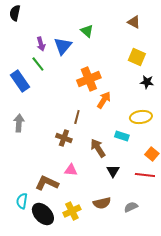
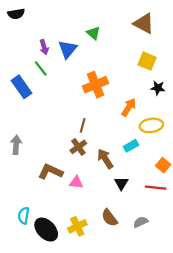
black semicircle: (15, 13) -> (16, 14), turned -112
brown triangle: (134, 22) -> (144, 23), size x1.5
orange arrow: (104, 100) -> (129, 107), moved
gray arrow: (19, 123) -> (16, 145), moved
cyan rectangle: (122, 136) -> (131, 146), turned -48
brown cross: (64, 138) -> (78, 147), moved, turned 35
brown L-shape: (47, 183) -> (50, 172), moved
brown semicircle: (102, 203) -> (109, 218), turned 66

